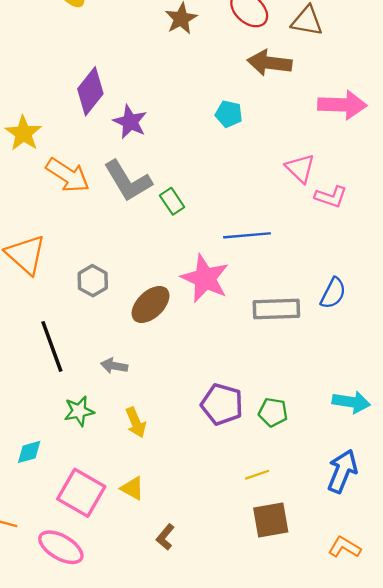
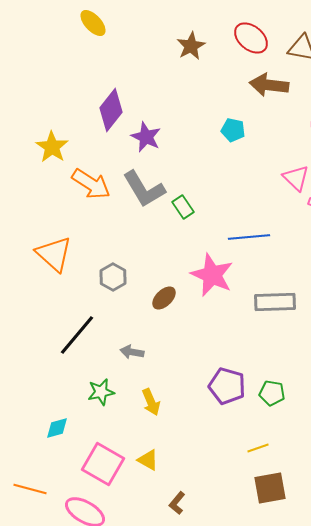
brown ellipse: (151, 304) -> (164, 298), size x0.7
black line: (52, 346) -> (77, 335), turned 60

